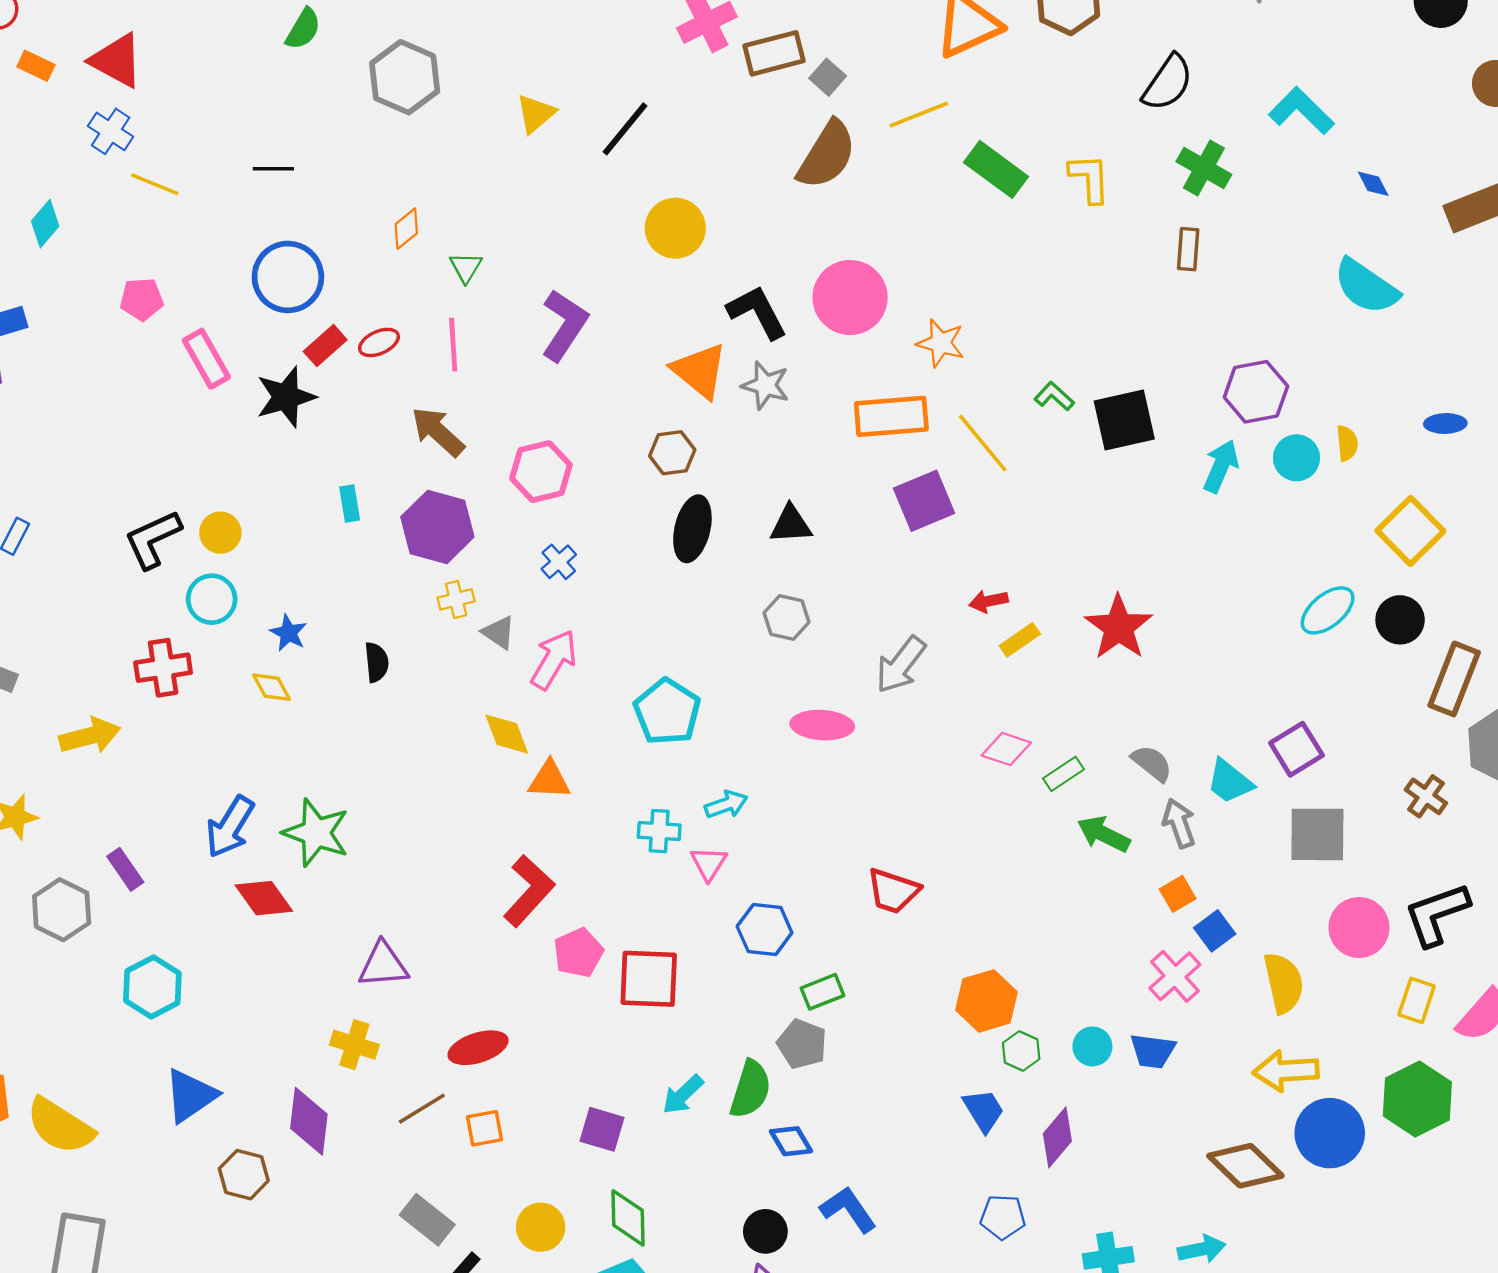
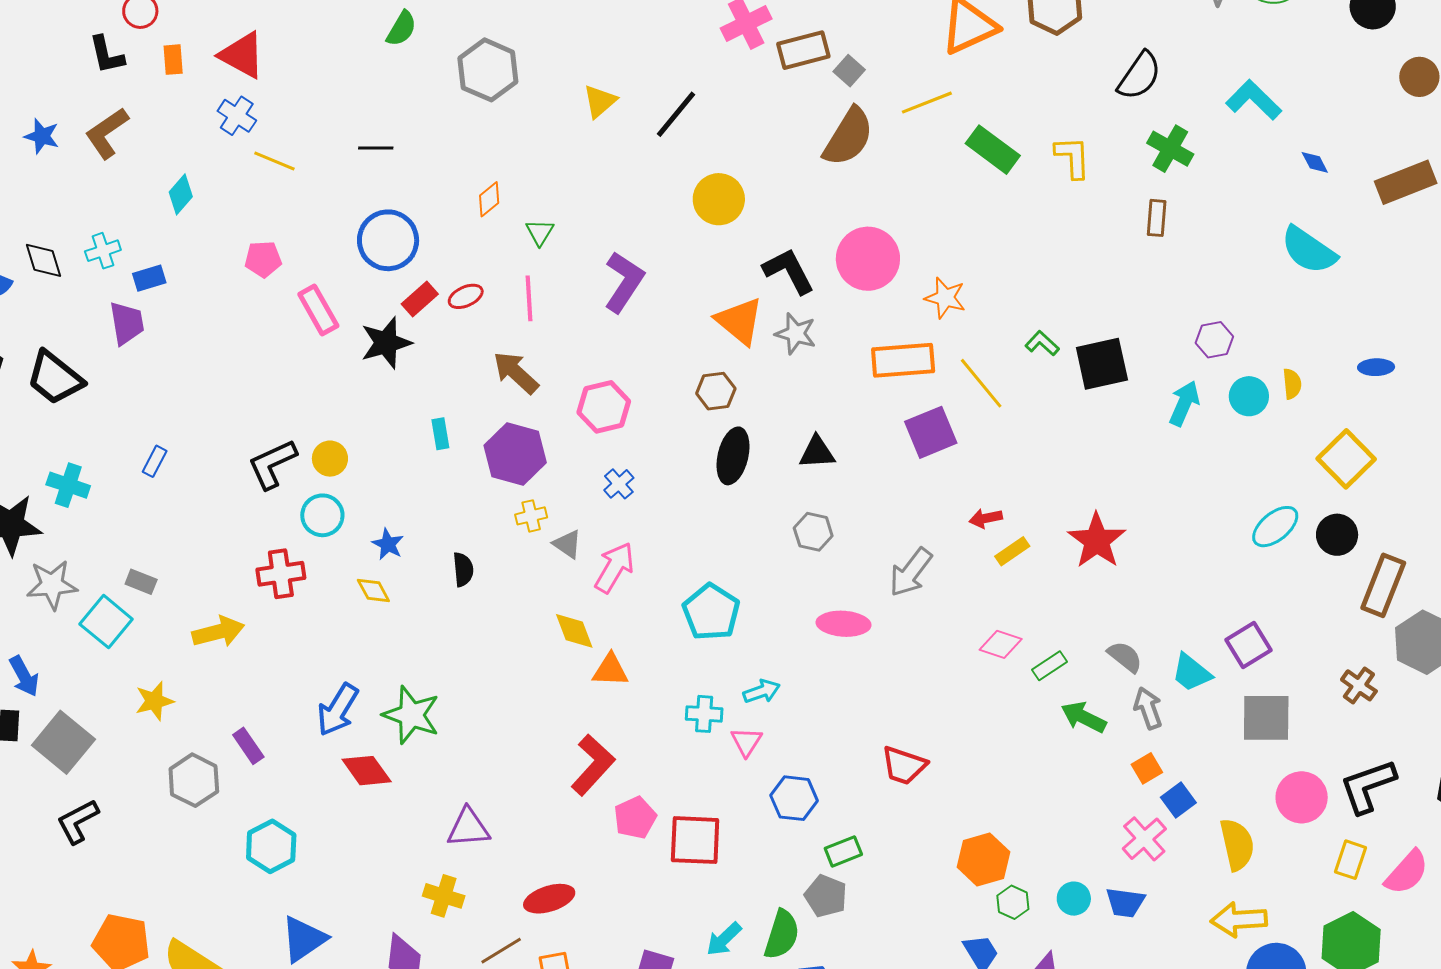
orange rectangle: (36, 66) -> (173, 60), turned 60
purple hexagon: (1256, 392) -> (1214, 340), size x0.7

